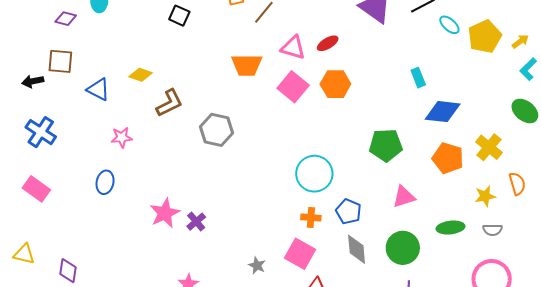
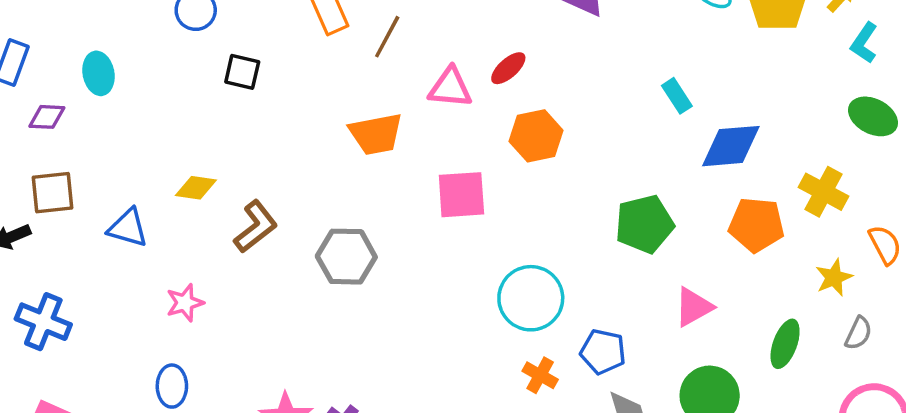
pink square: (293, 87) -> (461, 195), moved, turned -32
orange cross: (311, 218) -> (540, 375), turned 36
green ellipse: (451, 228) -> (785, 344), turned -52
gray semicircle: (492, 230) -> (858, 333), turned -54

